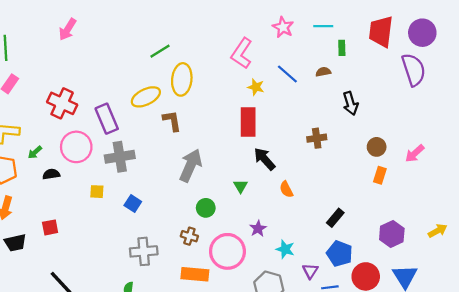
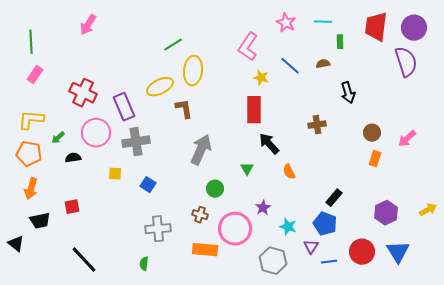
blue pentagon: (340, 254) -> (325, 224), moved

